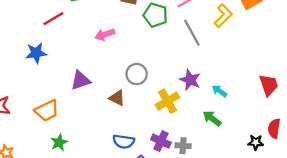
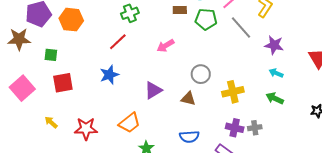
purple star: (190, 80) -> (274, 45), moved
yellow cross: (168, 101) -> (233, 92), turned 30
blue semicircle: (124, 142) -> (189, 137), moved

